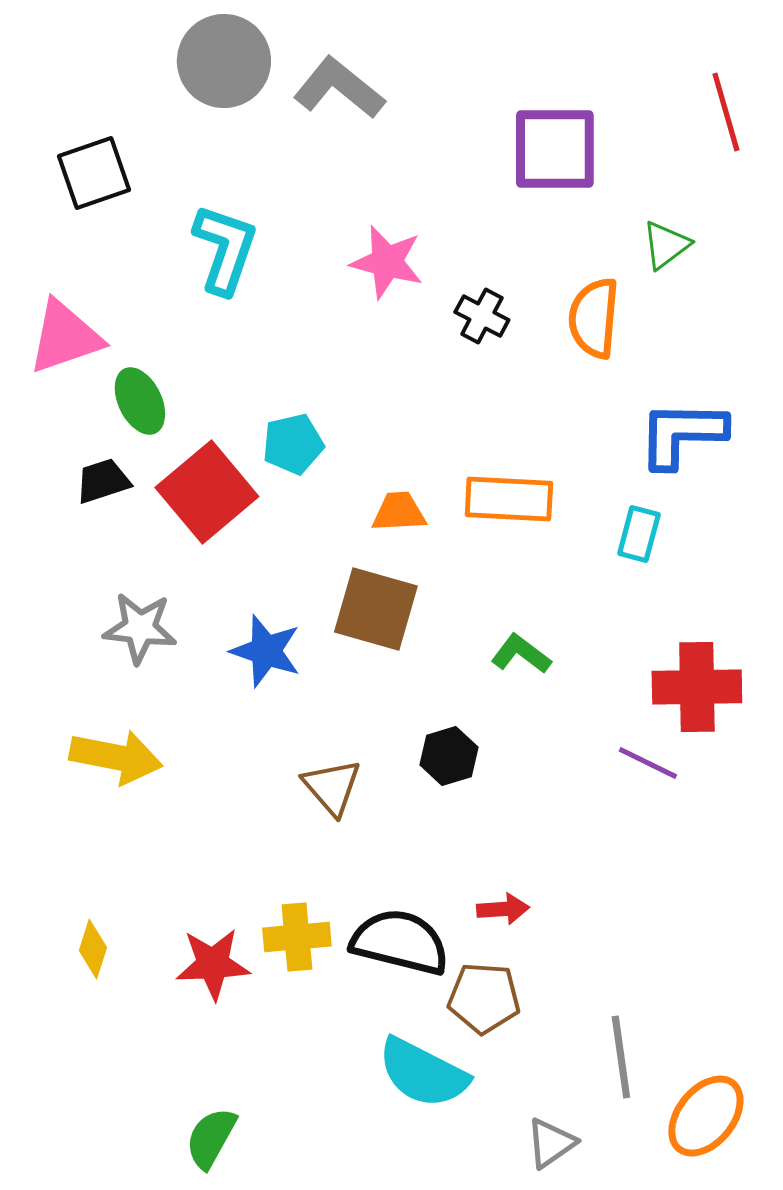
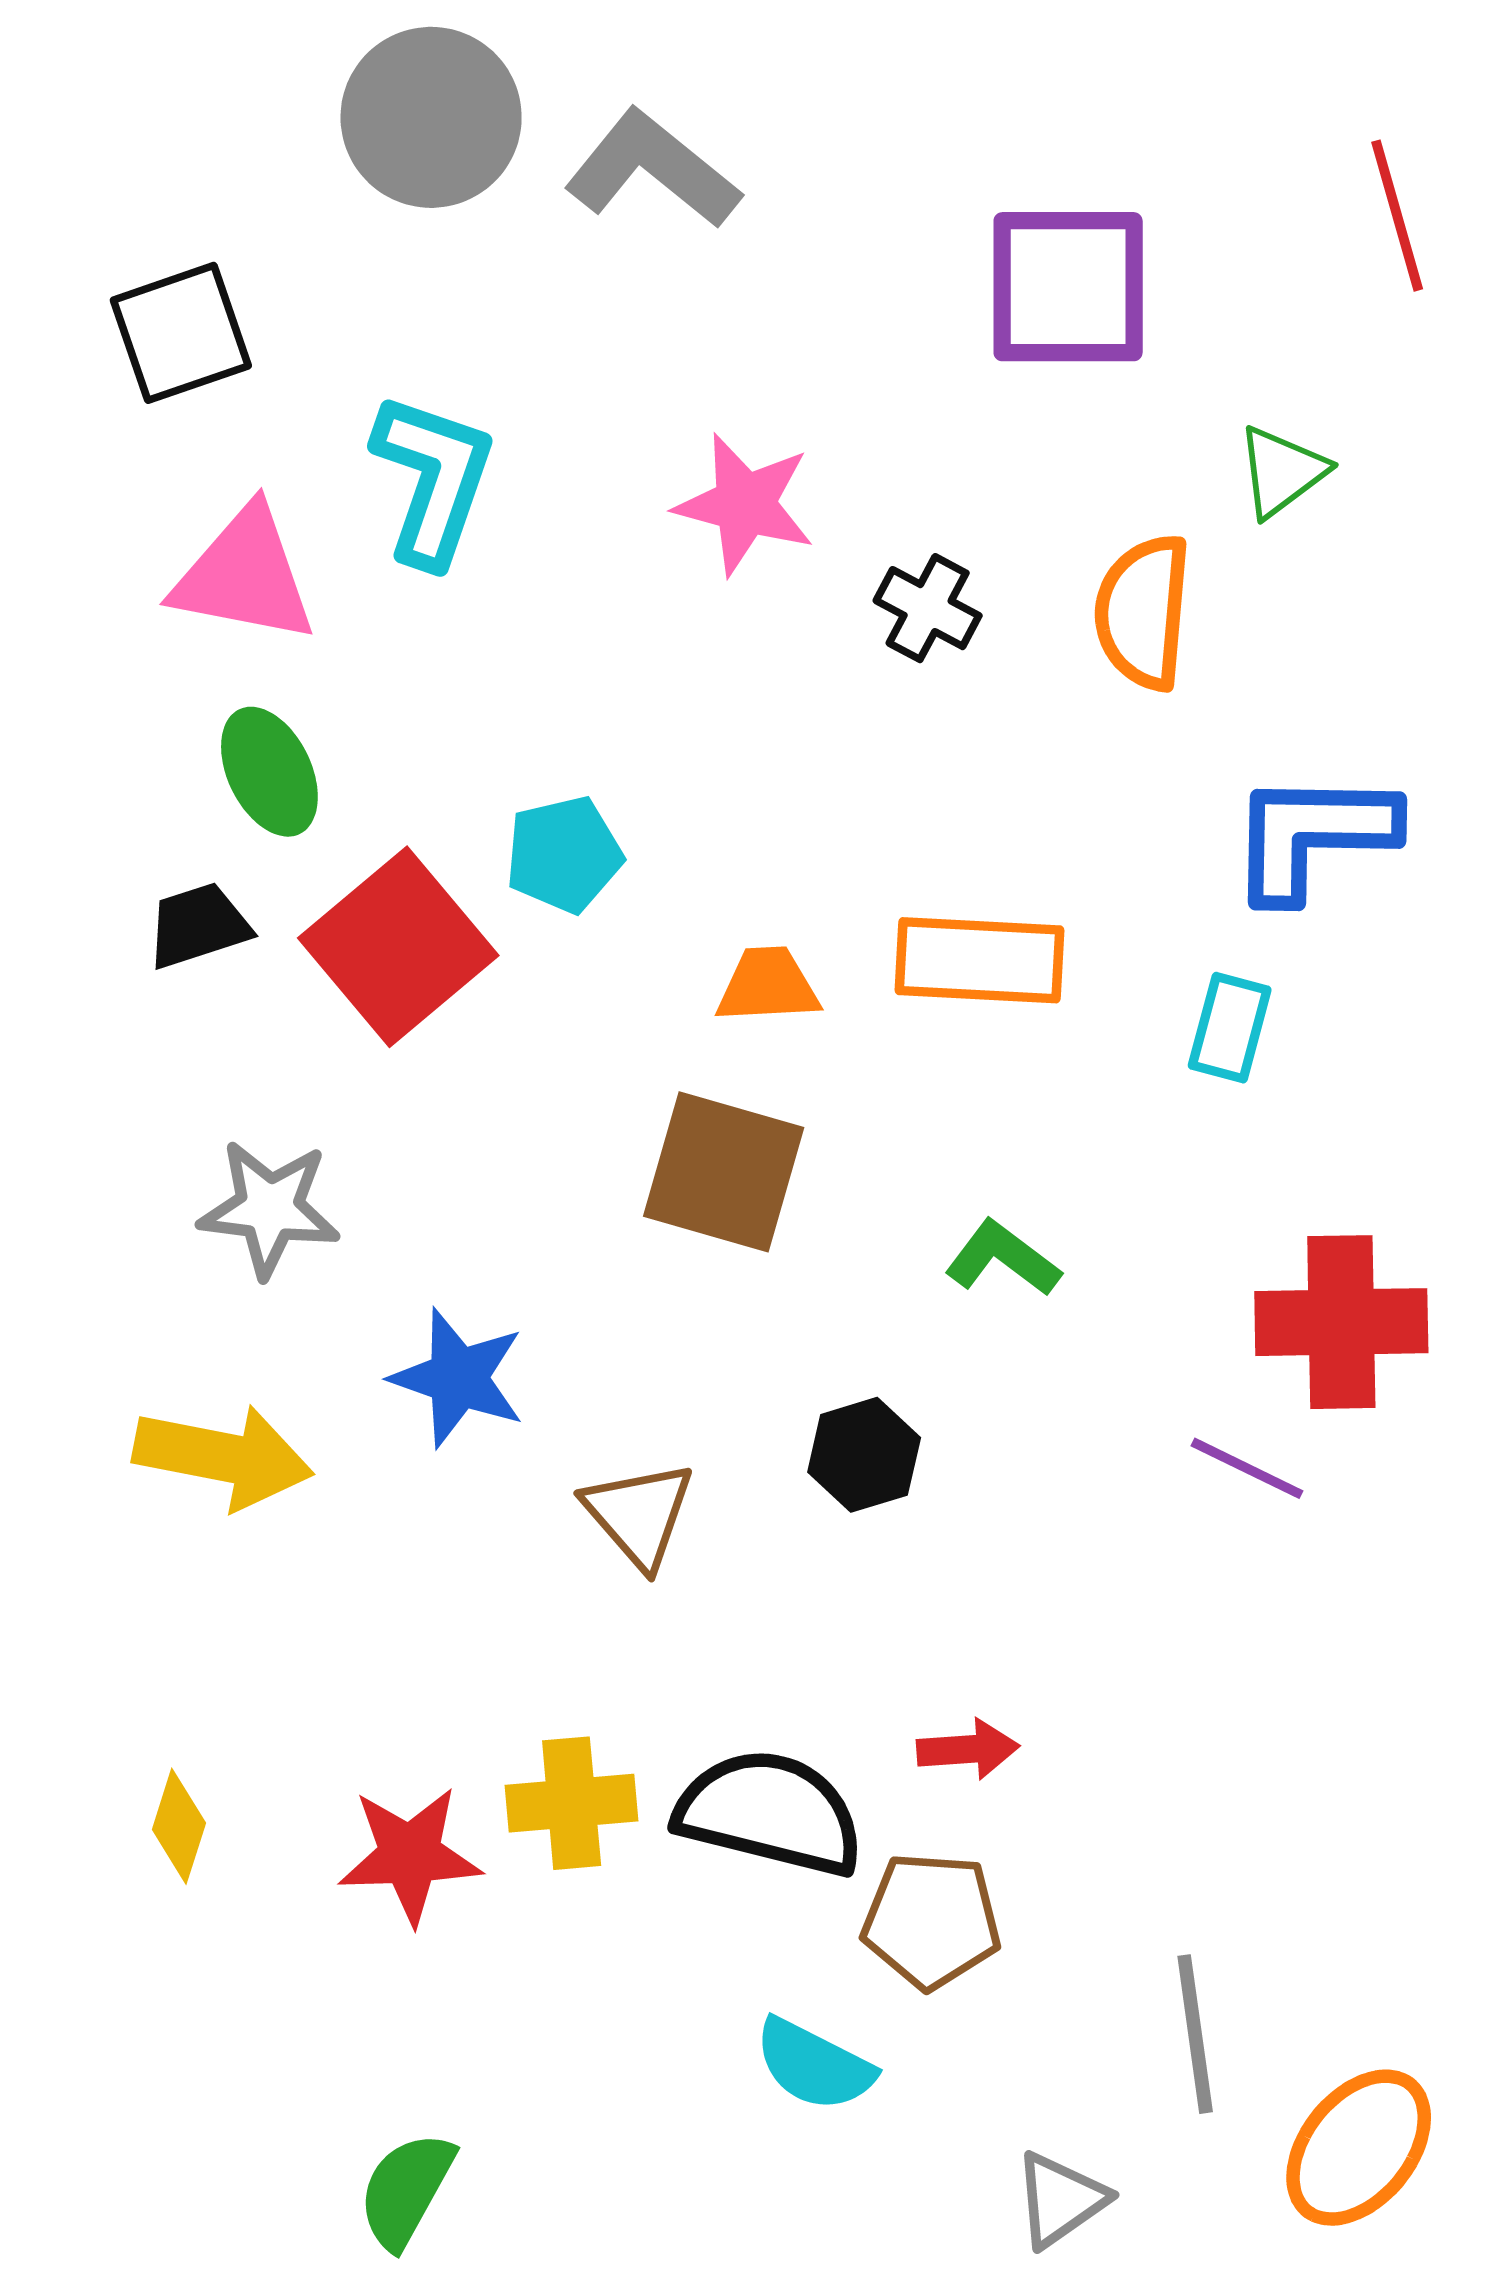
pink triangle: (65, 337) -> (244, 575), moved, turned 30
blue star: (266, 651) -> (458, 1378), moved
cyan semicircle: (423, 1073) -> (814, 2065), size x0.7

